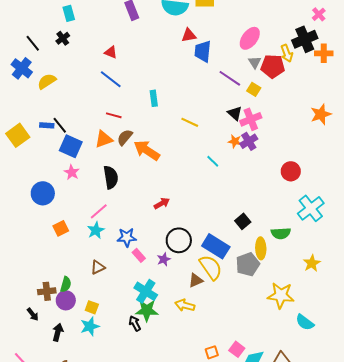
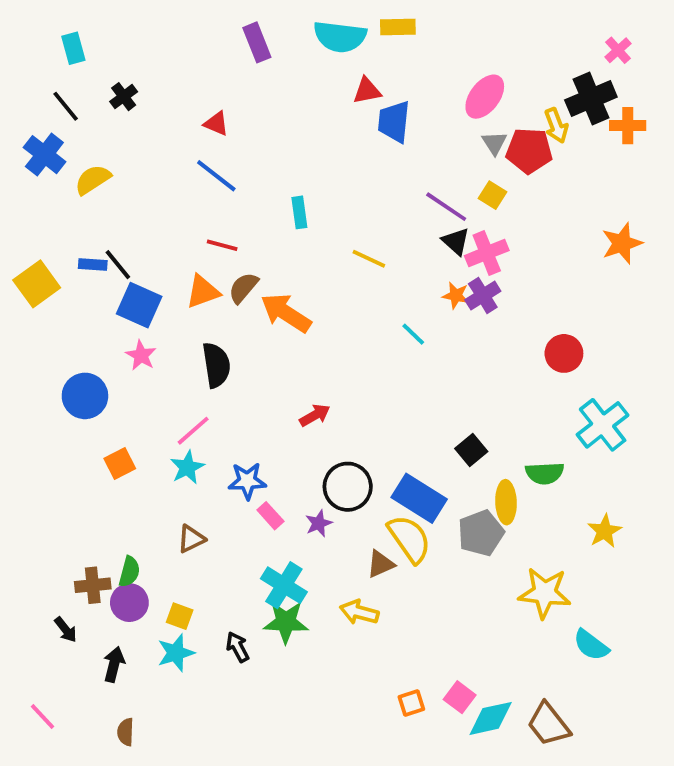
cyan rectangle: (69, 13) -> (73, 48), moved
purple line: (230, 78) -> (446, 207), moved
black arrow: (135, 323) -> (238, 647), moved

